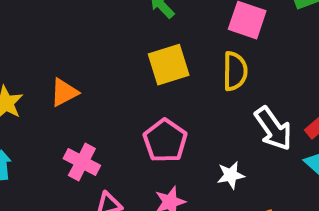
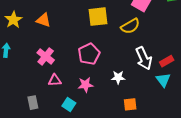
yellow semicircle: (235, 71) -> (130, 26), turned 48
orange triangle: (64, 92) -> (44, 20), turned 35

